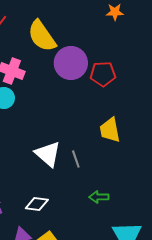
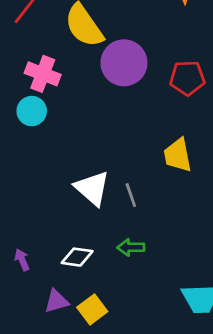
red pentagon: (103, 74) -> (187, 78), moved
green arrow: (99, 197) -> (131, 247), moved

